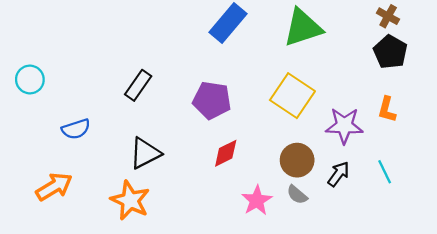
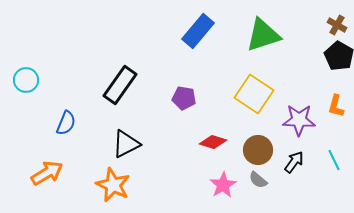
black rectangle: (138, 85) -> (120, 85), size x1.4
purple pentagon: (212, 100) -> (184, 98), size x0.7
blue semicircle: (76, 129) -> (66, 123), turned -50
red diamond: (226, 153) -> (213, 142), moved, turned 44

